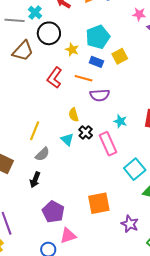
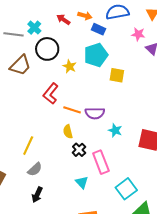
yellow square: (120, 56) -> (117, 75), turned 35
blue rectangle: (96, 62) -> (99, 29), moved
orange line: (84, 78) -> (72, 110), moved
cyan star: (120, 121) -> (115, 130), moved
cyan triangle: (67, 139) -> (82, 182), moved
black arrow: (35, 180) -> (37, 195), moved

